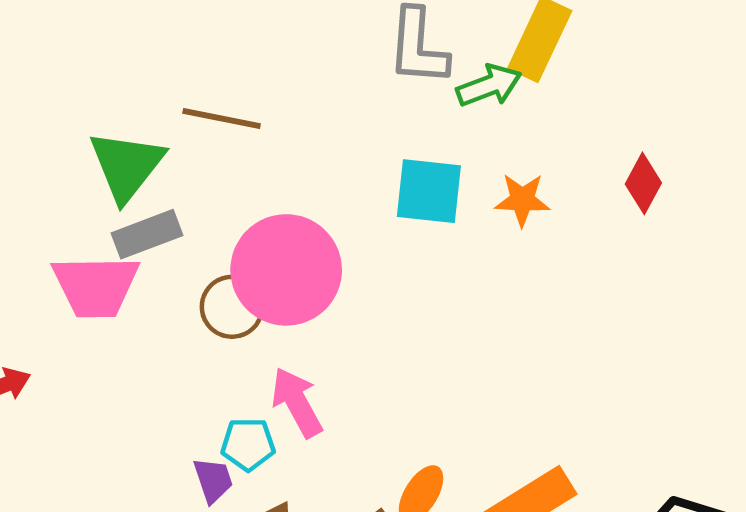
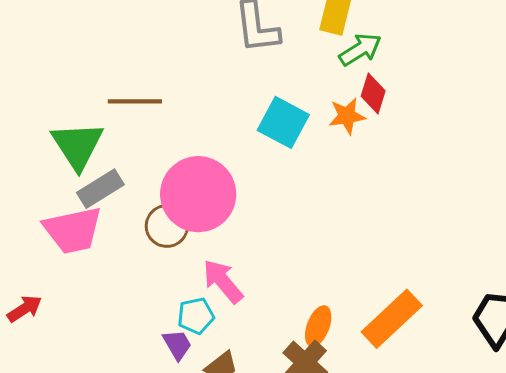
green arrow: (489, 86) -> (360, 49), moved
red diamond: (643, 183) -> (373, 94), moved
cyan square: (429, 191) -> (283, 122), turned 33

